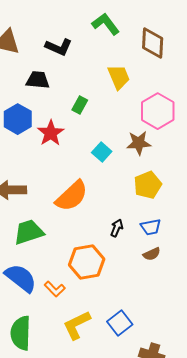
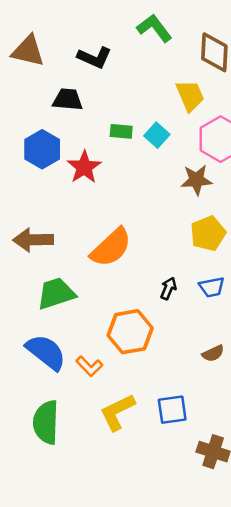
yellow trapezoid: (119, 77) -> (190, 96), moved
green rectangle: (80, 105) -> (121, 131), turned 66
cyan square: (102, 152) -> (157, 135), moved
brown semicircle: (152, 254) -> (213, 353), moved
blue square: (120, 323) -> (172, 410), turned 30

